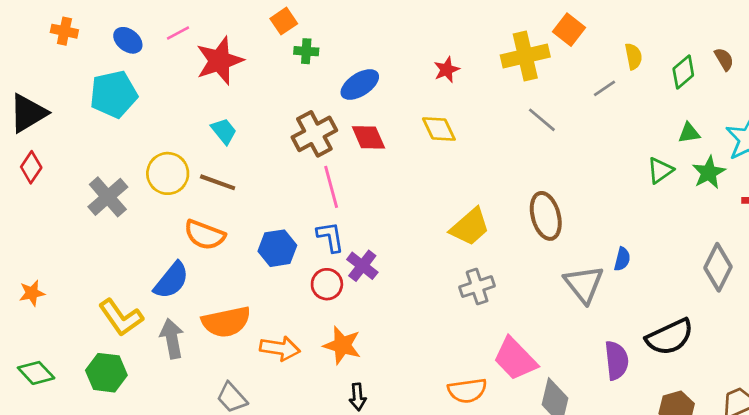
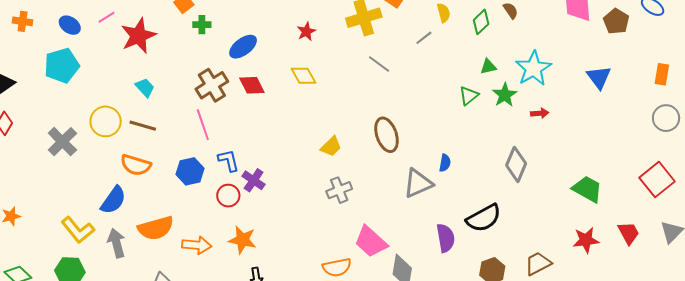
pink line: (331, 187) -> (203, 125), moved
yellow trapezoid: (470, 227) -> (331, 146), size x0.7
gray triangle: (584, 284) -> (418, 183), turned 48

